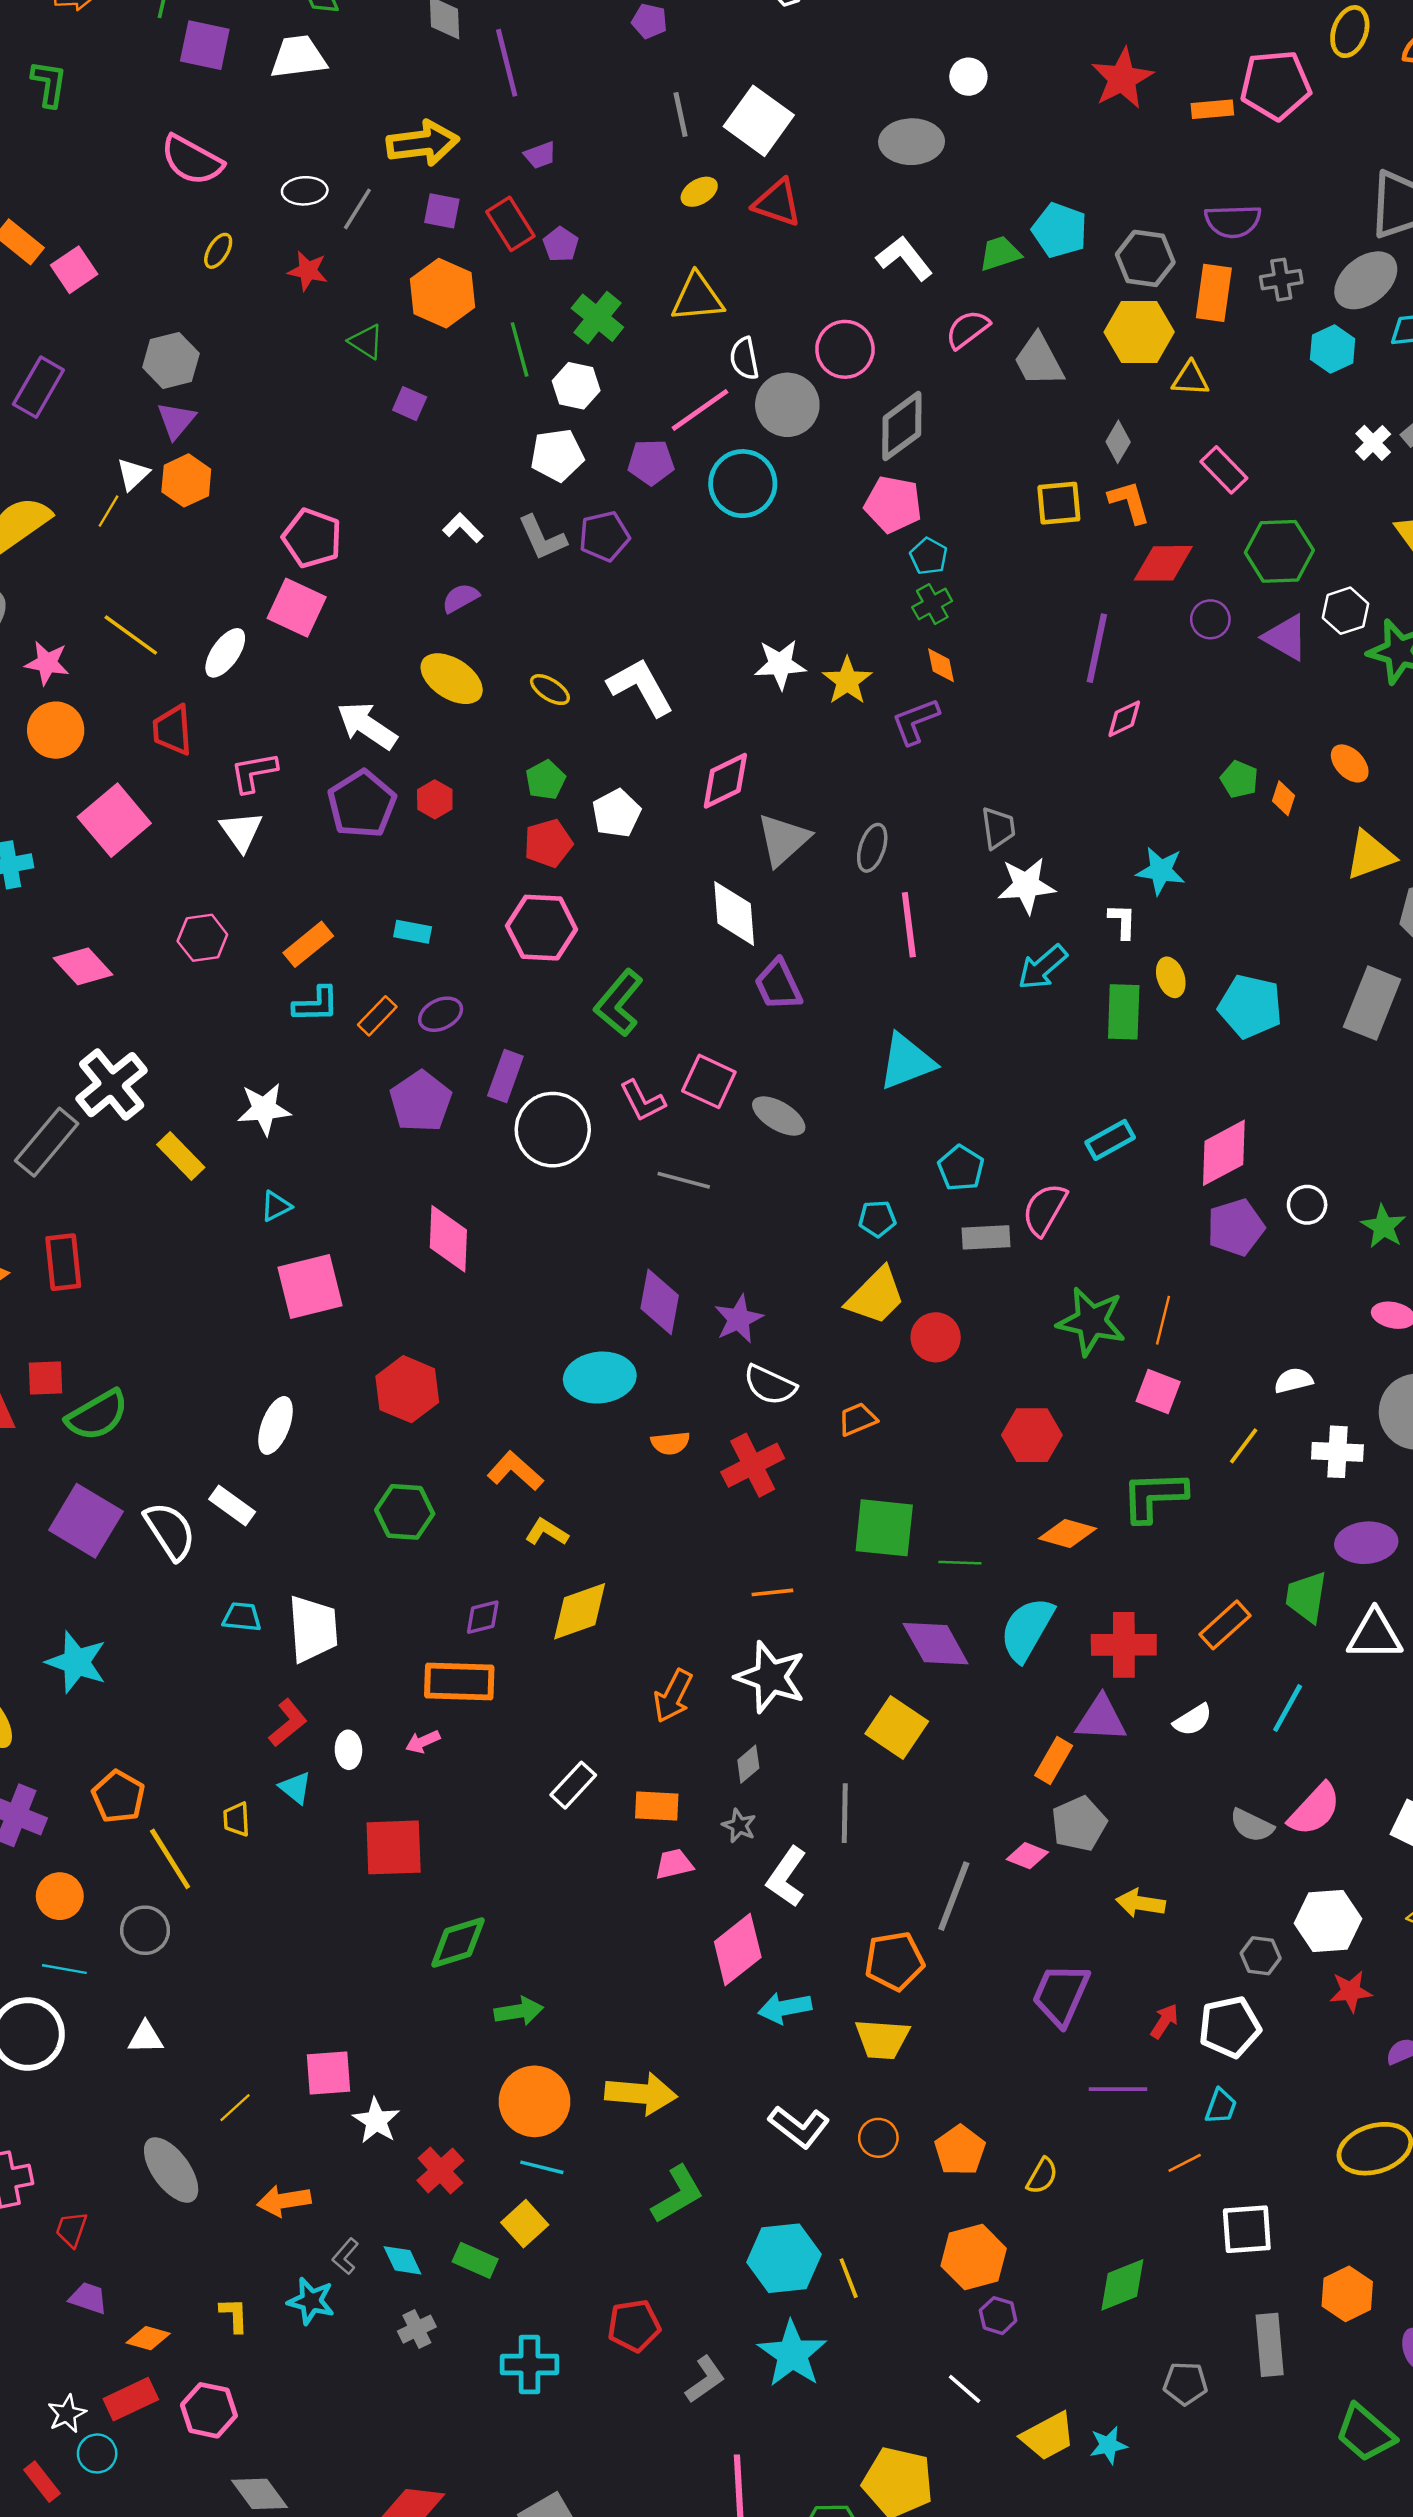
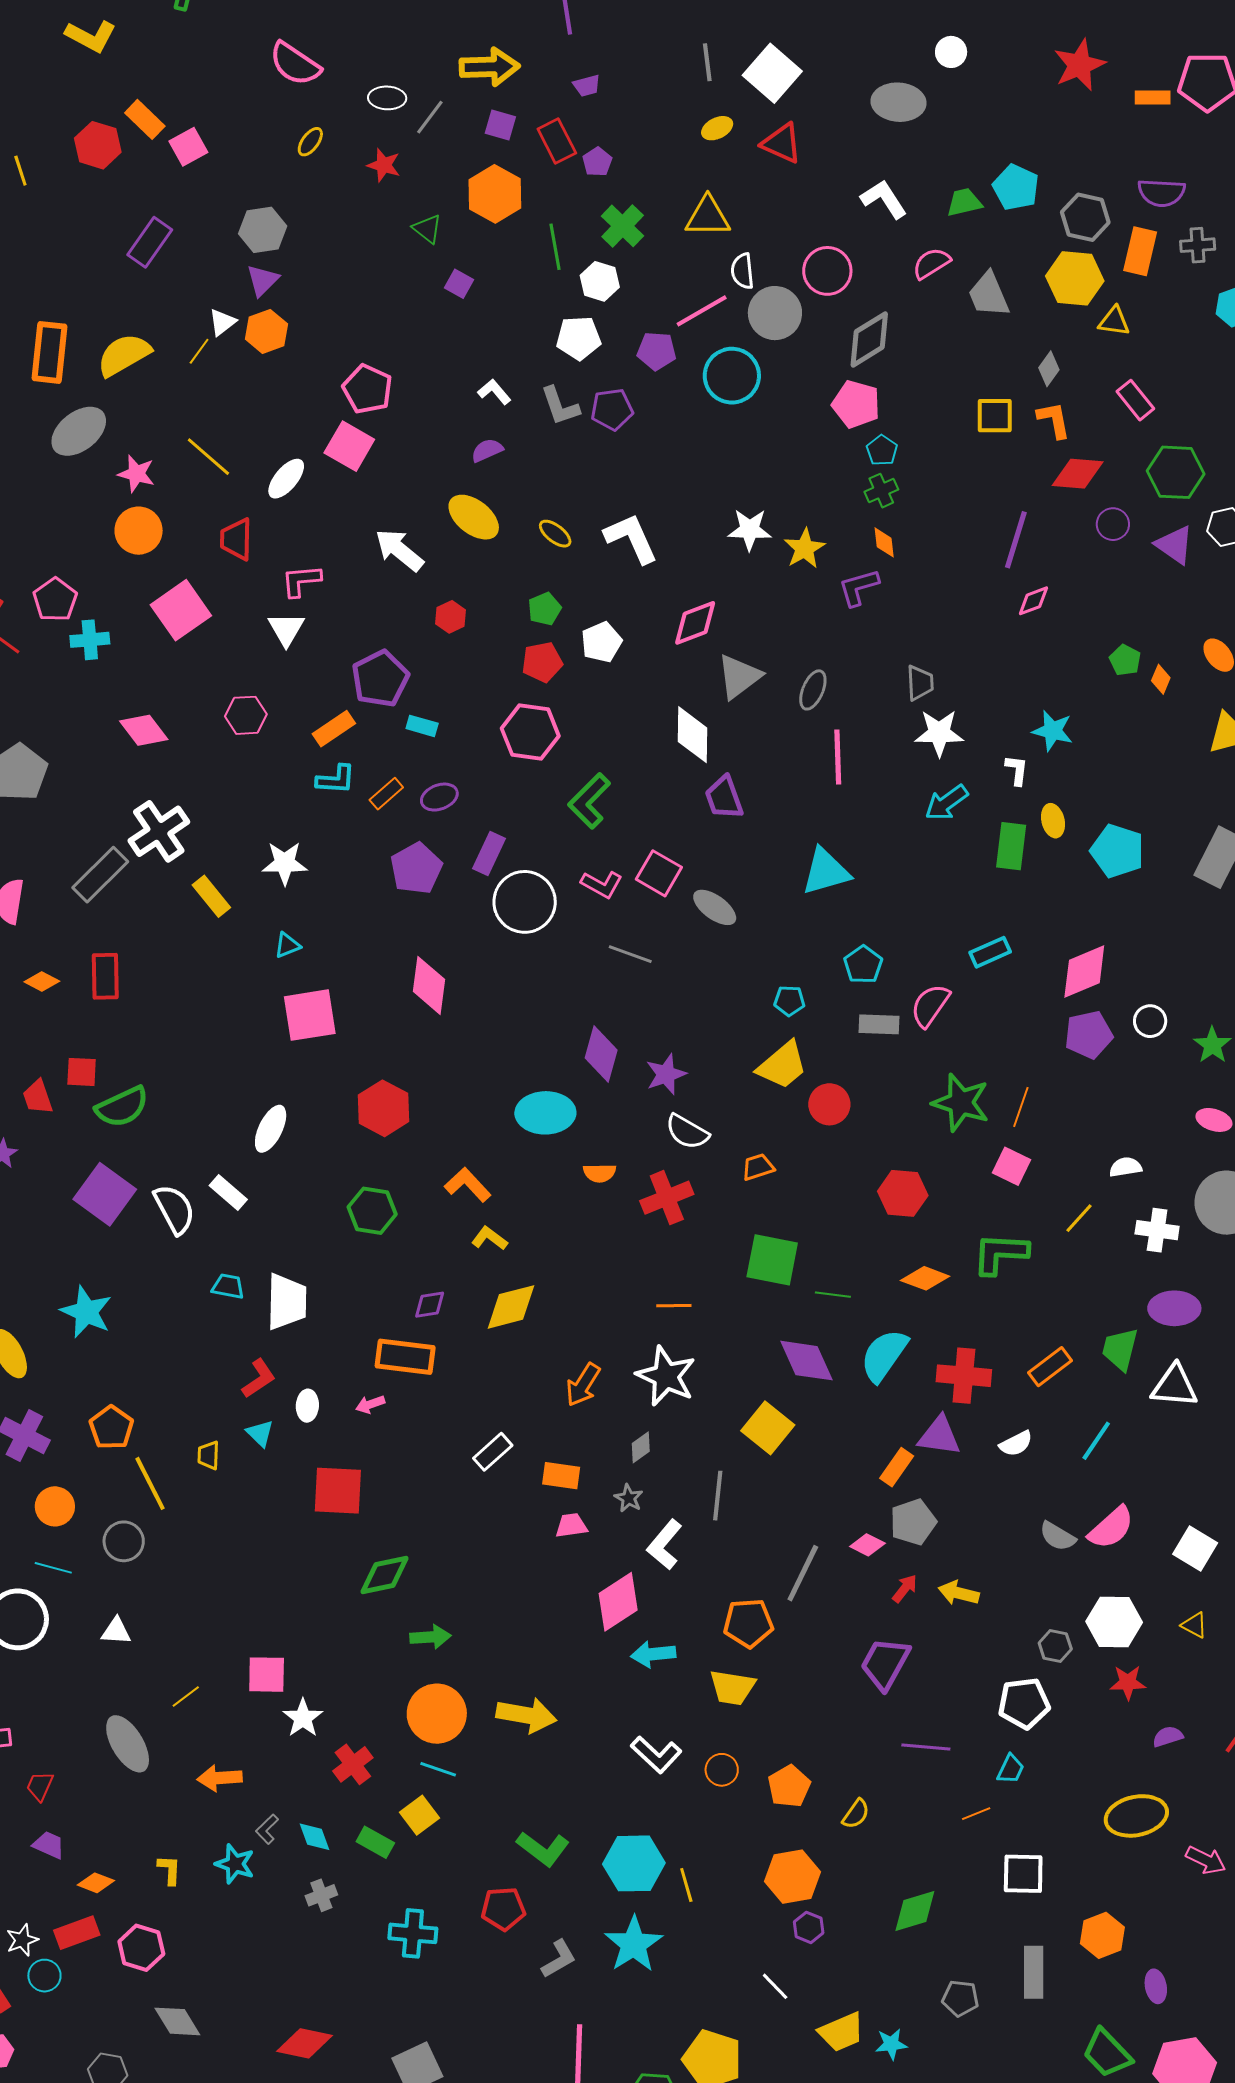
purple pentagon: (362, 804) -> (380, 679), moved
pink L-shape: (642, 1101) -> (602, 884), turned -39
red arrow: (1164, 2021) -> (905, 1588), moved
green L-shape: (678, 2194) -> (543, 1849), moved, turned 62

